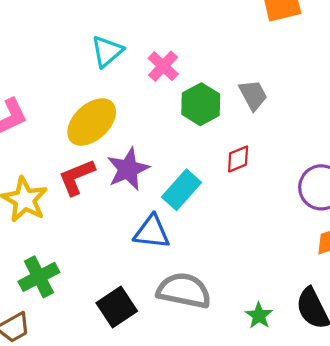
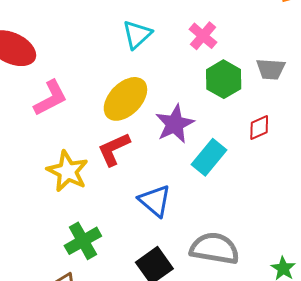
pink cross: (163, 66) -> (203, 36), moved
gray trapezoid: (253, 95) -> (271, 69), turned 124
purple star: (128, 169) -> (175, 124), moved
blue triangle: (152, 232) -> (155, 201), moved, turned 36

